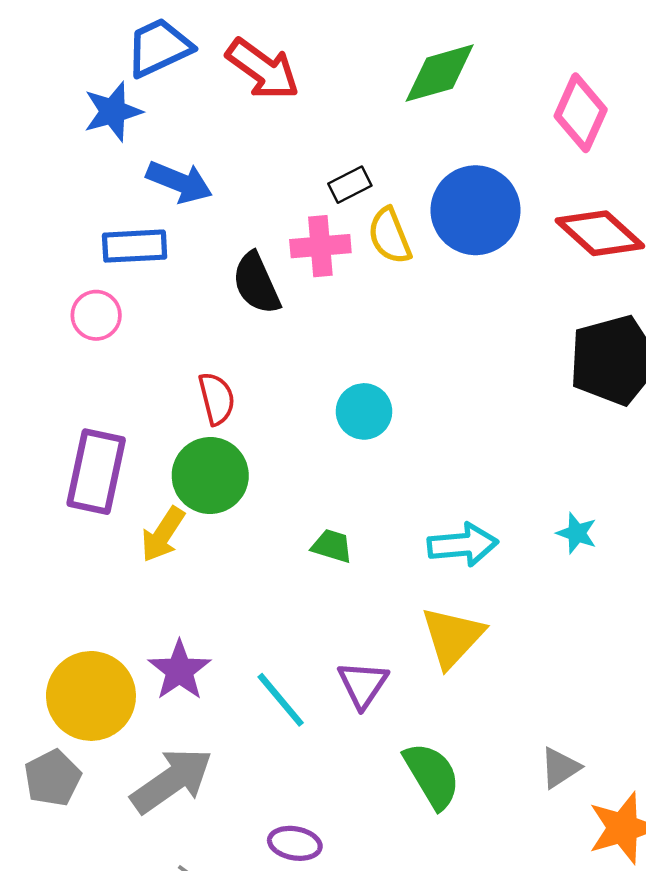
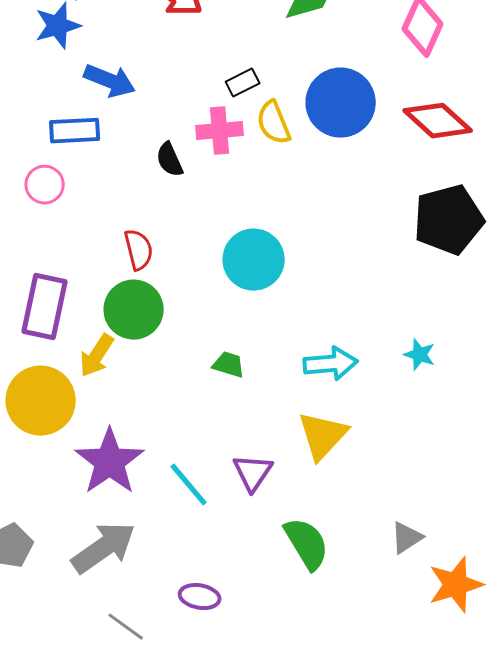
black semicircle: (256, 283) -> (170, 160), size x0.7
cyan circle: (364, 411) -> (254, 260), size x1.4
purple star: (179, 670) -> (110, 462), size x1.4
yellow circle: (91, 696) -> (41, 401), moved

